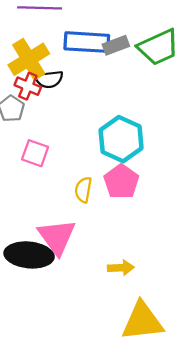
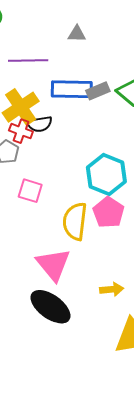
yellow semicircle: (83, 190) -> (75, 221), size x1.6
black ellipse: (29, 255) -> (50, 307), moved, turned 33

